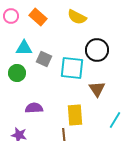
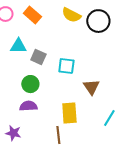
black circle: (97, 50) -> (98, 21), moved
cyan square: (72, 68) -> (66, 66), size x0.7
green circle: (17, 73) -> (30, 84), moved

